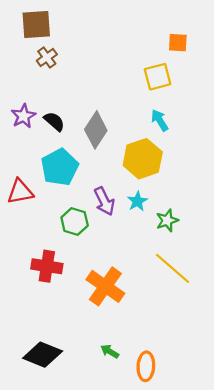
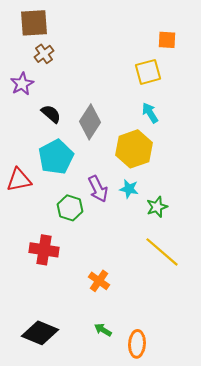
purple star: (23, 116) -> (22, 84), moved
cyan star: (137, 201) -> (129, 189), turned -30
orange cross: (105, 286) -> (99, 281), moved, size x0.6

